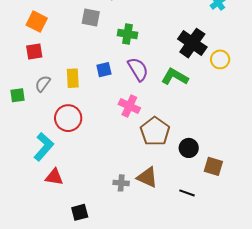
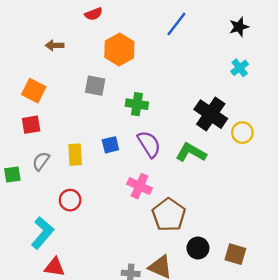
red circle: (68, 118) -> (70, 200), size x0.7
black circle: (189, 148) -> (198, 248), moved

